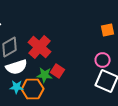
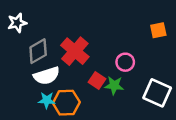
pink circle: (103, 60) -> (125, 62), moved
green star: (45, 75) -> (114, 85), moved

